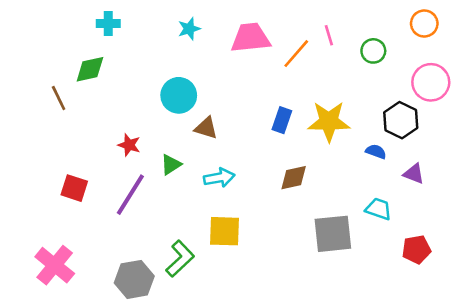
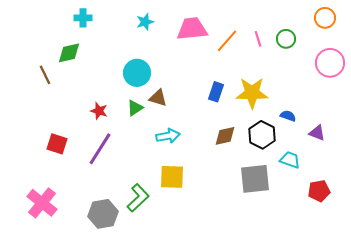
pink line: (329, 35) -> (258, 39), moved
black hexagon: (401, 120) -> (262, 135), moved
green triangle: (171, 165) -> (135, 108), moved

